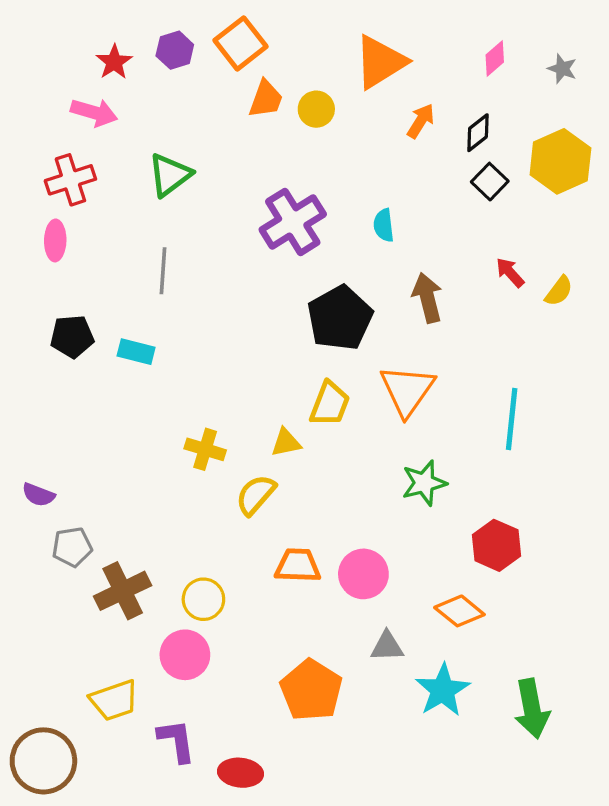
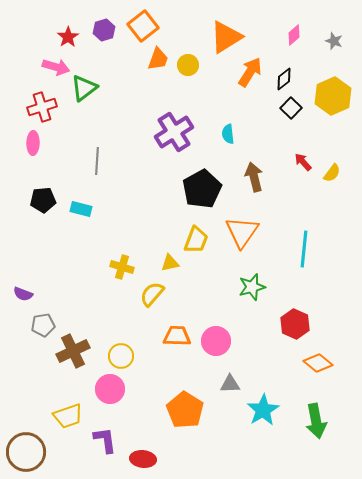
orange arrow: (421, 121) -> (250, 72), size x1.4
green triangle: (170, 175) -> (84, 88), moved
orange diamond: (459, 611) -> (318, 363), moved

